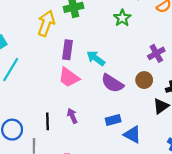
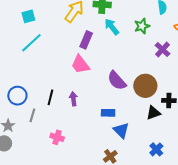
purple cross: (156, 53) -> (162, 49), moved, turned -35
cyan arrow: (96, 58) -> (112, 27), moved
brown circle: (144, 80) -> (145, 86), size x1.5

